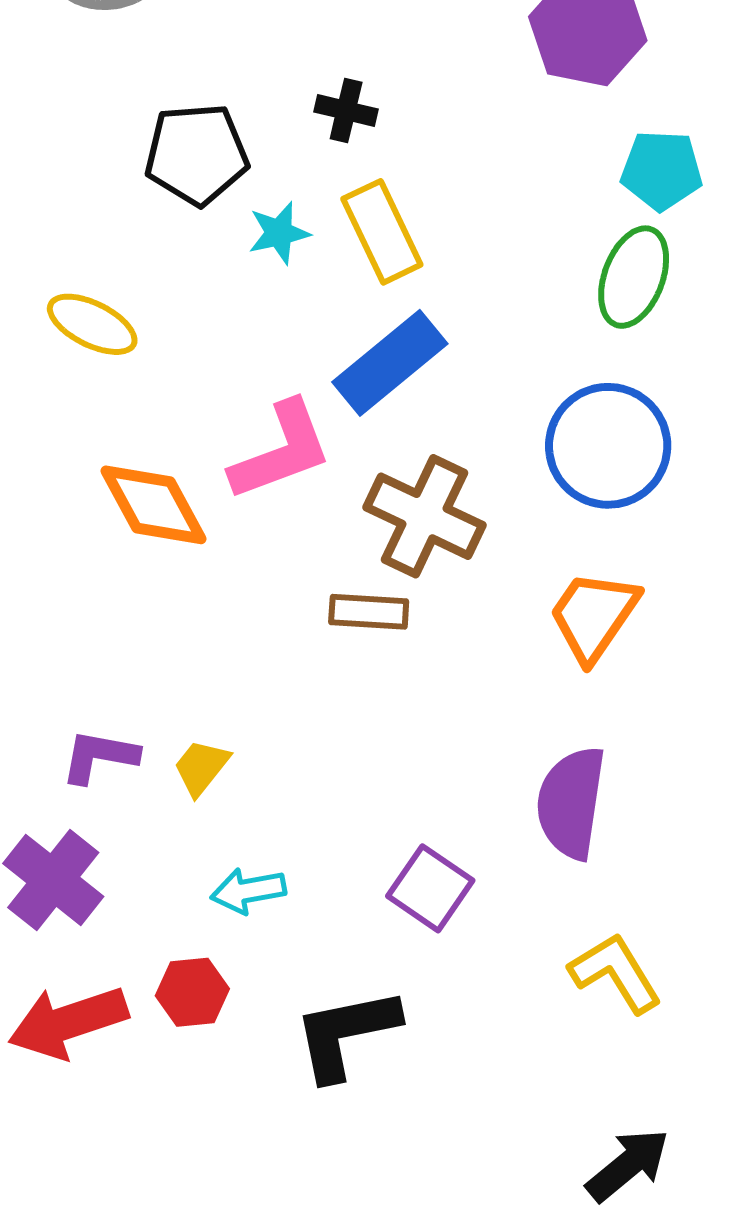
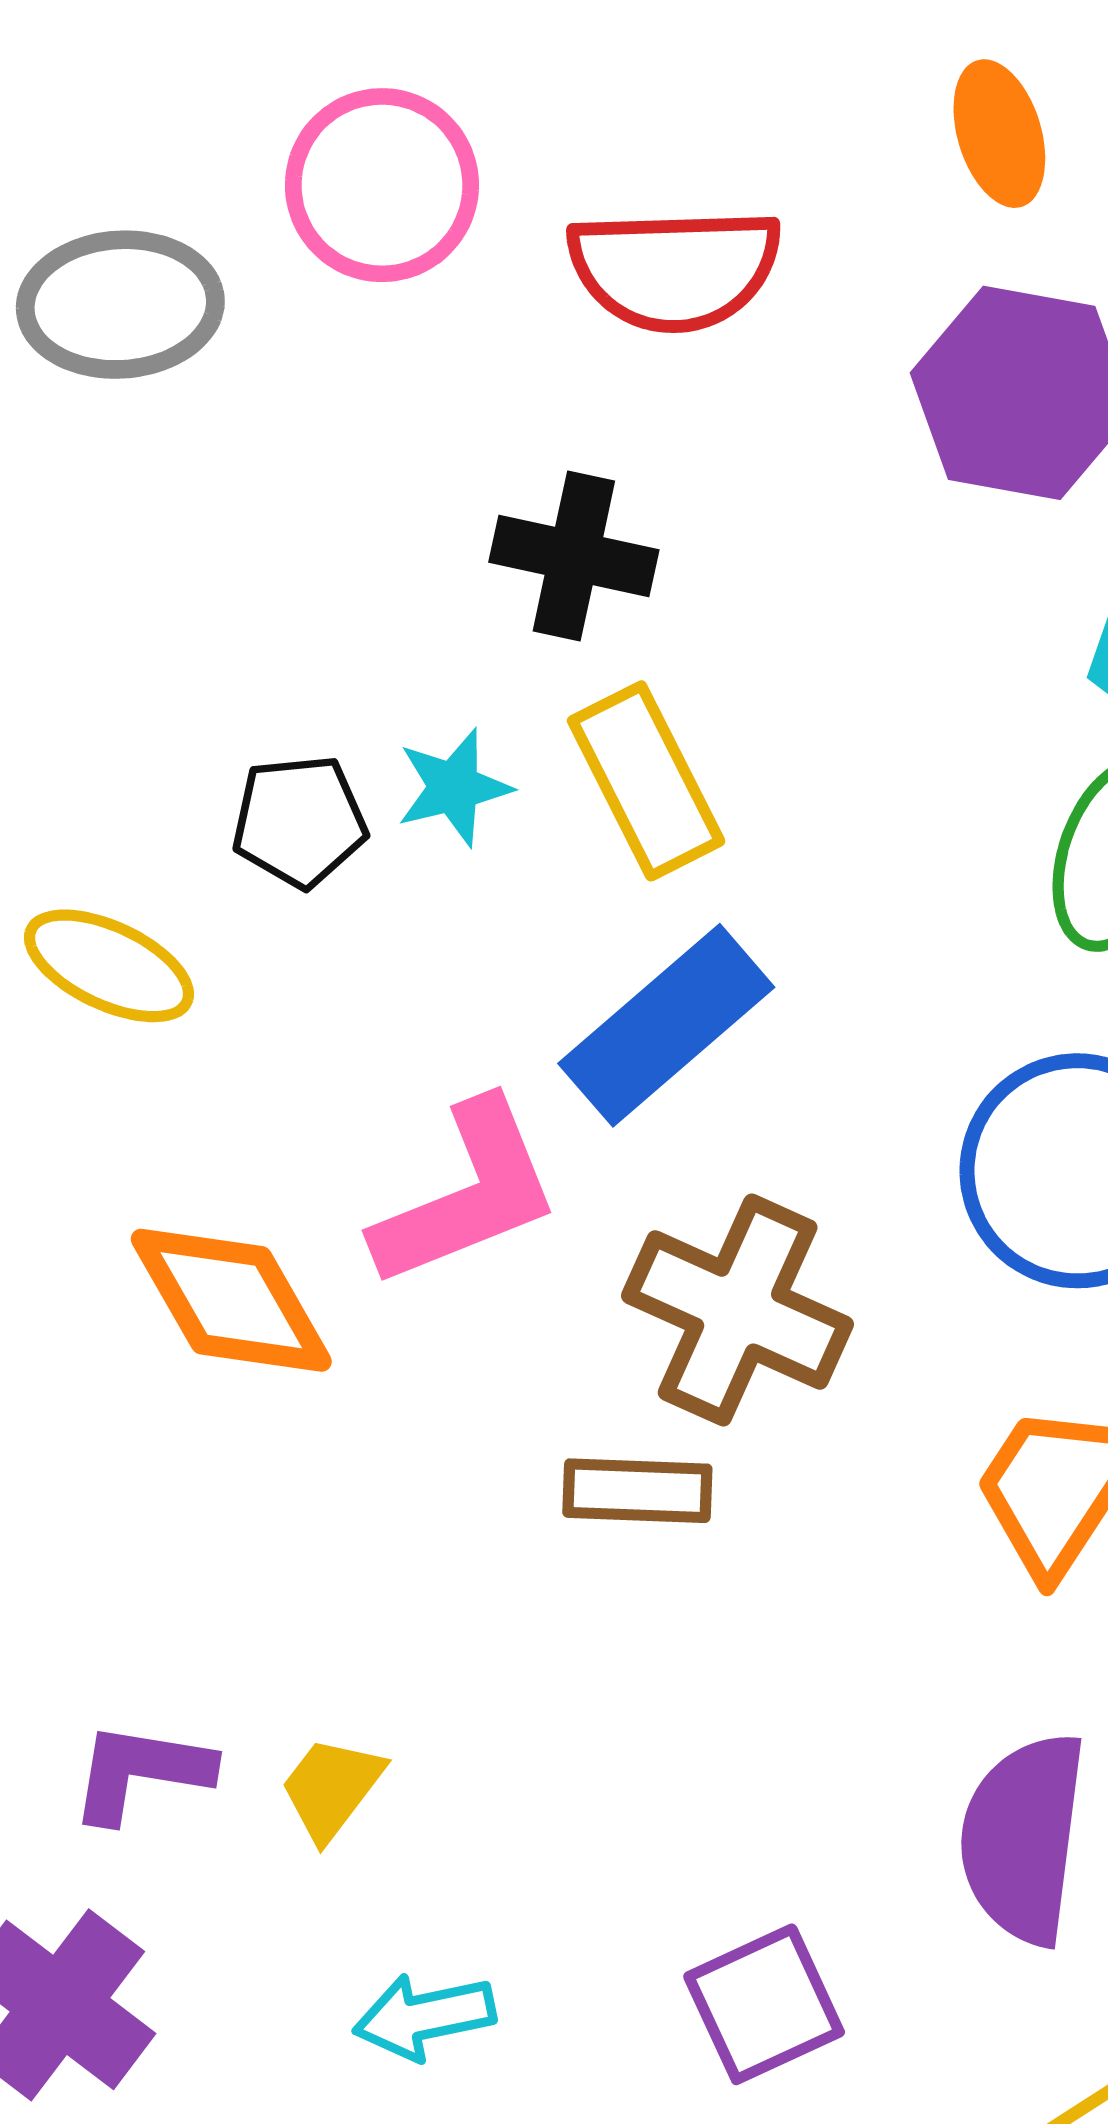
black cross: (346, 111) -> (574, 556), size x1.4
black pentagon: (197, 154) -> (299, 821), moved, size x0.7
purple square: (430, 888) -> (764, 2004), turned 32

